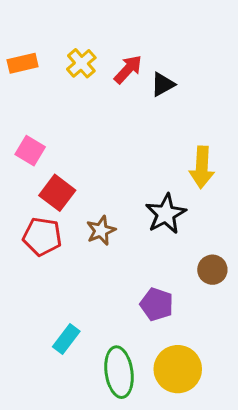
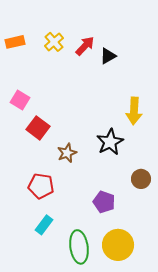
red pentagon: (42, 237) -> (41, 186), moved

